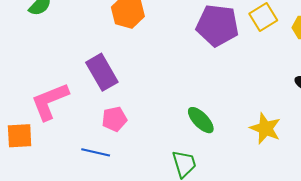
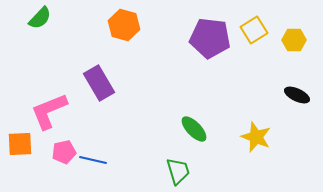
pink pentagon: (114, 119) -> (64, 152), moved

